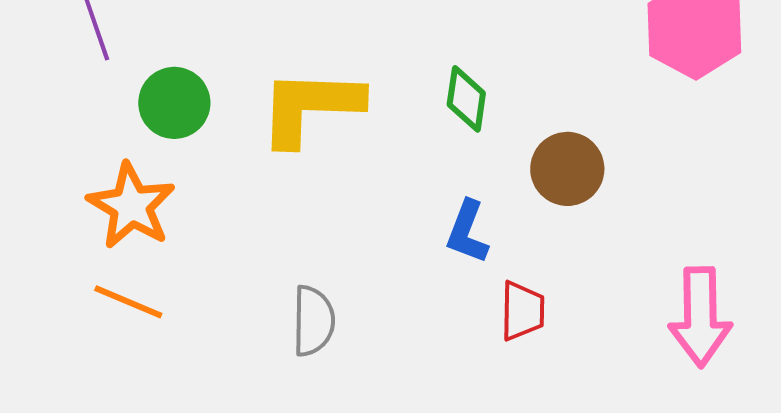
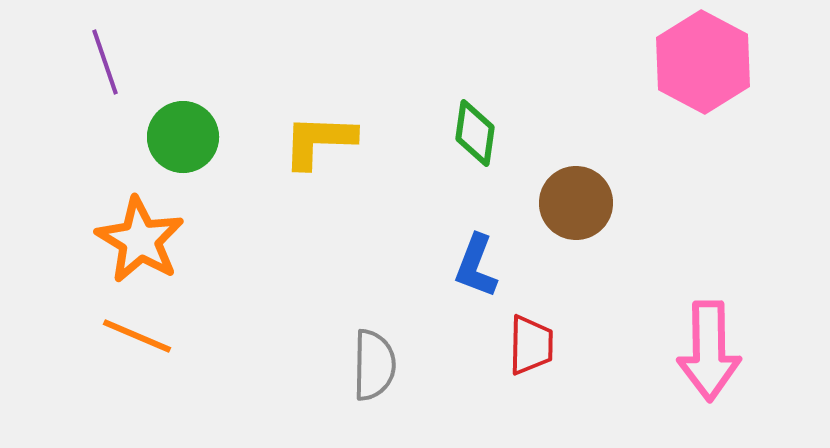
yellow L-shape: (310, 107) -> (319, 141), size x0.7
gray semicircle: (313, 321) -> (374, 365), moved

